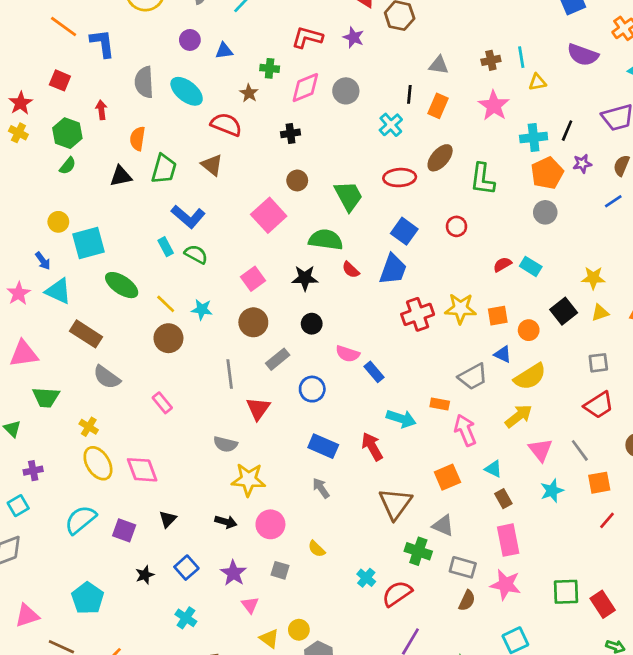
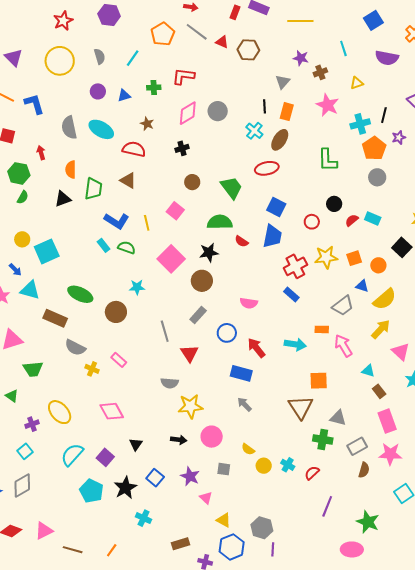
purple star: (353, 37) -> (301, 58), moved
cyan line: (521, 57) -> (343, 48), moved
gray triangle: (439, 65) -> (283, 82), turned -49
green cross: (270, 68) -> (154, 87), moved
brown ellipse: (440, 158) -> (280, 140), moved
pink square: (269, 215) -> (175, 211), size x0.7
red circle: (456, 226) -> (312, 222), moved
pink square: (253, 279) -> (171, 259), size x1.5
green ellipse: (122, 285) -> (80, 294), moved
yellow line: (166, 304) -> (147, 223), moved, turned 42
brown circle: (253, 322) -> (202, 281), moved
black circle: (312, 324) -> (334, 204), moved
blue rectangle: (374, 372) -> (291, 295), moved
yellow cross: (89, 427) -> (92, 369), moved
red arrow: (372, 446) -> (256, 348), moved
yellow ellipse: (98, 463) -> (60, 412), moved
orange square: (447, 477) -> (319, 381), moved, turned 30
purple square: (124, 530) -> (105, 457), turned 30
gray rectangle: (463, 567) -> (357, 446), turned -36
black star: (145, 575) -> (125, 488), size x1.6
red semicircle: (397, 594) -> (312, 473), size x0.7
cyan pentagon: (88, 598) -> (91, 491), moved
cyan cross: (186, 618) -> (144, 518), moved
yellow circle: (299, 630) -> (264, 466), moved

